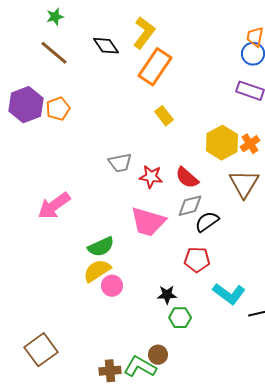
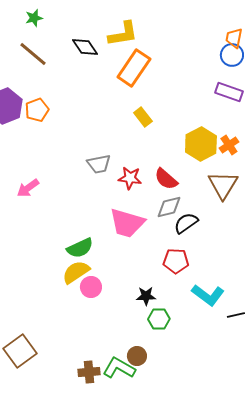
yellow L-shape: (144, 33) -> (123, 34), turned 44
pink arrow: (54, 206) -> (28, 188), moved, size x0.7

